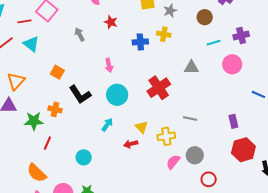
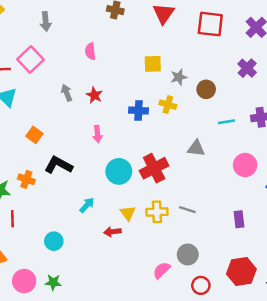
brown circle: (205, 17) -> (206, 89), moved
red star: (111, 22) -> (94, 95), moved
pink circle: (232, 64) -> (245, 165), moved
black L-shape: (80, 95) -> (58, 165), turned 145
cyan circle: (117, 95) -> (119, 171), moved
yellow cross: (166, 136) -> (157, 212), moved
red line: (47, 143) -> (12, 219), turned -32
red hexagon: (243, 150) -> (241, 271), moved
pink semicircle: (173, 162) -> (162, 270), moved

